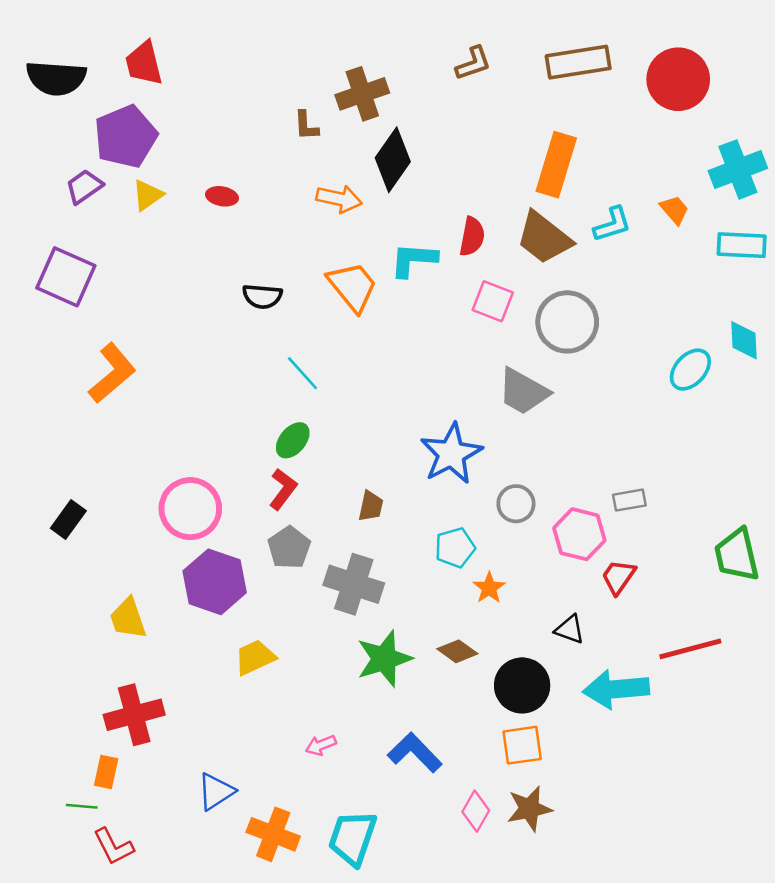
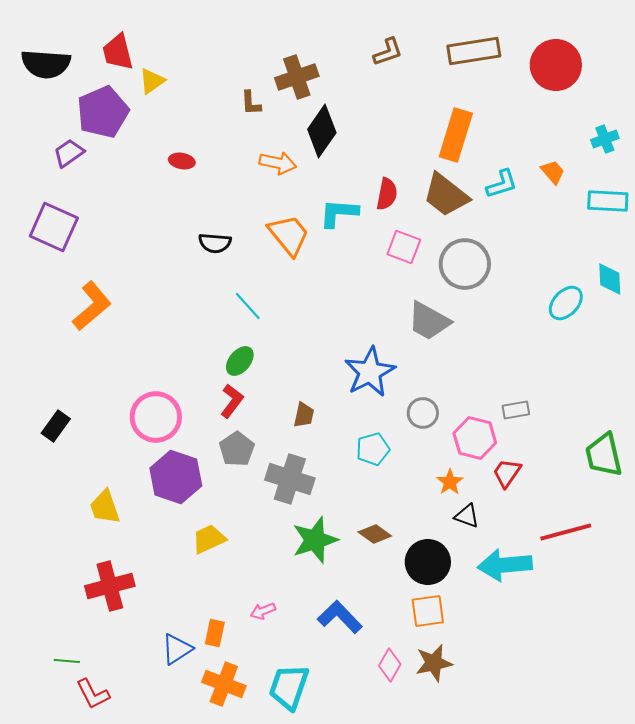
cyan cross: (738, 169) -> (605, 139), size x0.6
yellow triangle: (148, 195) -> (152, 81), moved
orange star: (489, 588) -> (450, 482), moved
orange rectangle: (106, 772) -> (215, 633), moved

